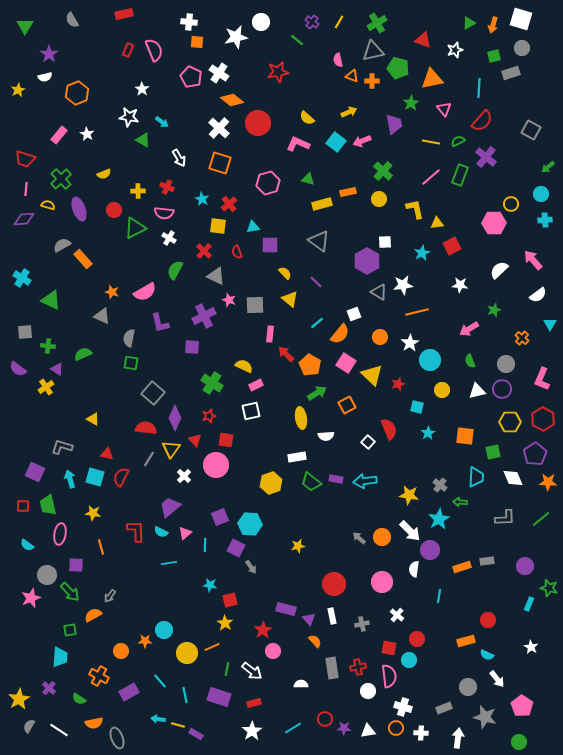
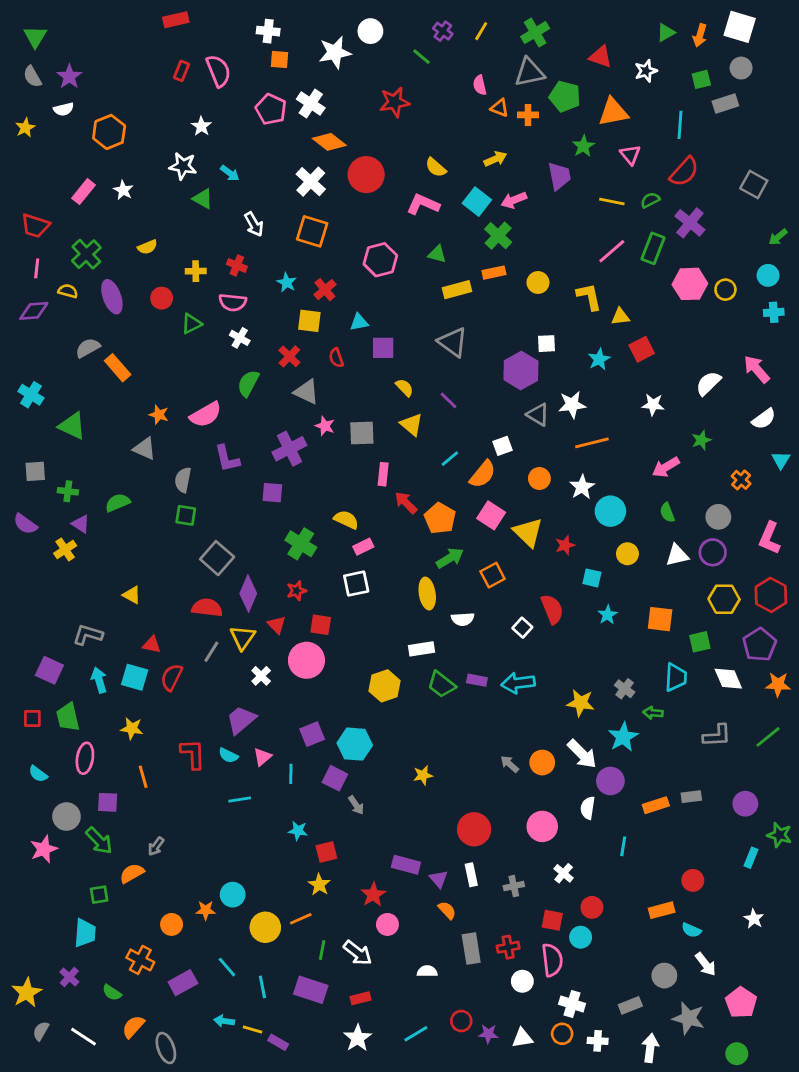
gray semicircle: (72, 20) -> (32, 77), moved
green cross: (383, 171) -> (498, 236), moved
pink hexagon: (494, 223) -> (690, 284), moved
green triangle: (135, 228) -> (191, 324), size x0.7
orange semicircle: (94, 723) -> (133, 1027), turned 144

